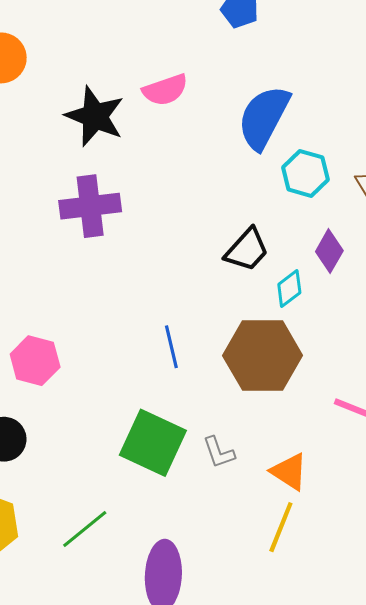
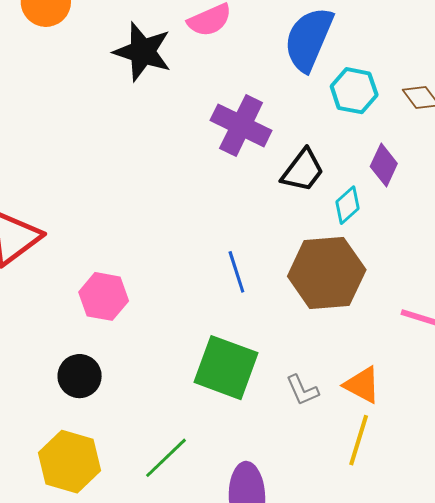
purple cross: (90, 206) -> (241, 125), moved, turned 38
gray L-shape: (219, 452) -> (302, 390), moved

